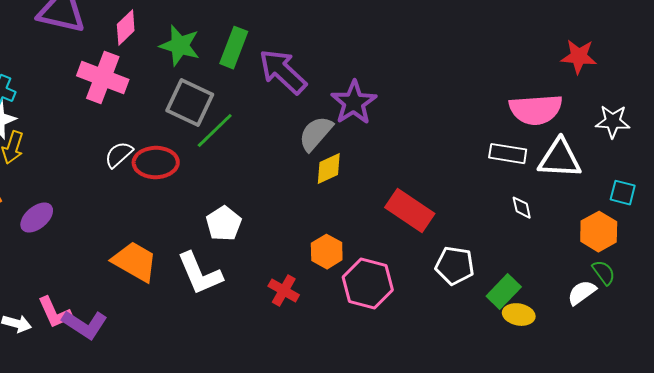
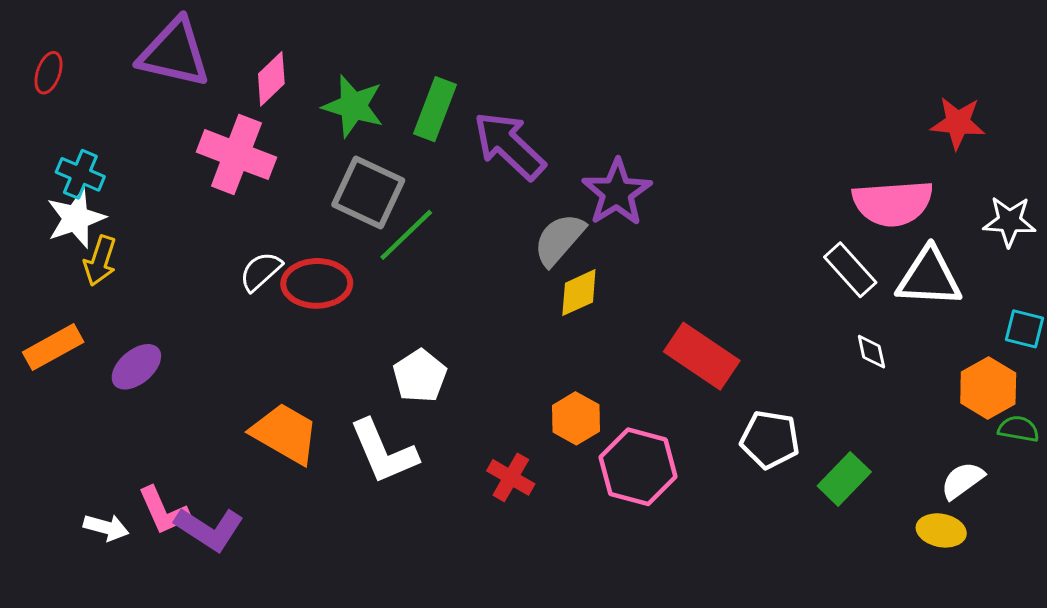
white rectangle: (508, 154) -> (850, 270), turned 39
green semicircle: (604, 273) -> (1018, 429), moved, turned -44
yellow ellipse: (519, 315) -> (941, 530), moved

